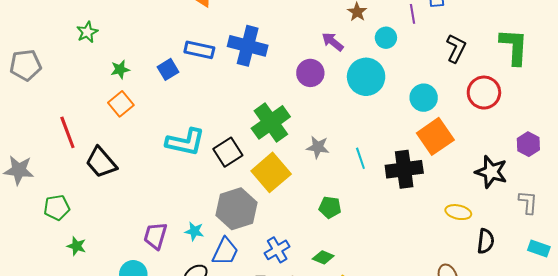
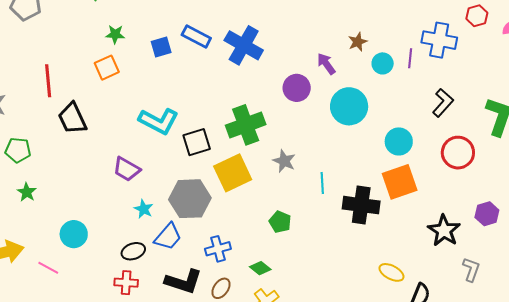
cyan circle: (386, 38) -> (383, 63), moved
yellow ellipse: (458, 212) -> (391, 272), moved
purple trapezoid: (155, 236) -> (127, 169), moved, turned -92

